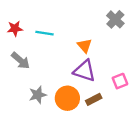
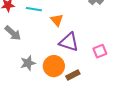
orange triangle: (85, 46) -> (57, 20), moved
brown rectangle: (94, 99) -> (73, 75), moved

